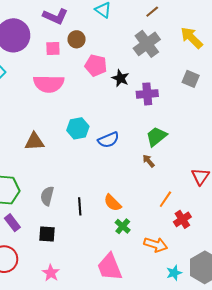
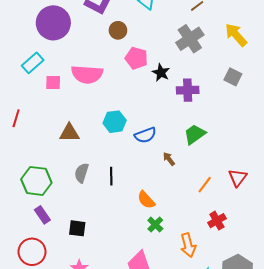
pink square: (53, 48) -> (53, 82), moved
brown arrow: (149, 161) -> (169, 159), moved
gray semicircle: (47, 196) -> (82, 173), moved
orange line: (165, 199) -> (205, 185), moved
black line: (80, 206) -> (111, 176), moved
orange arrow: (156, 245) -> (188, 245), turned 55

